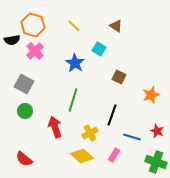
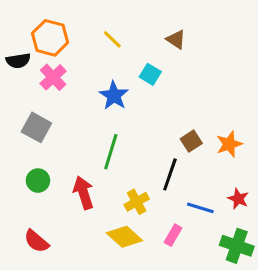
brown square: (119, 77) -> (191, 141), moved, turned 32
green circle: (25, 111) -> (38, 181), moved

